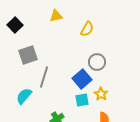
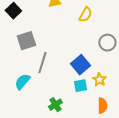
gray circle: (97, 62) -> (107, 43), moved

